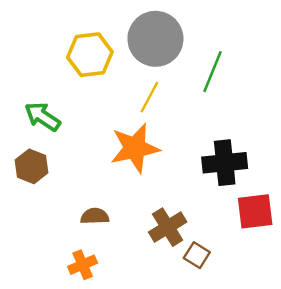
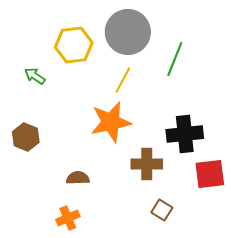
green arrow: (43, 117) -> (35, 76), moved, size x0.7
brown cross: (168, 227) -> (147, 164), moved, turned 32

